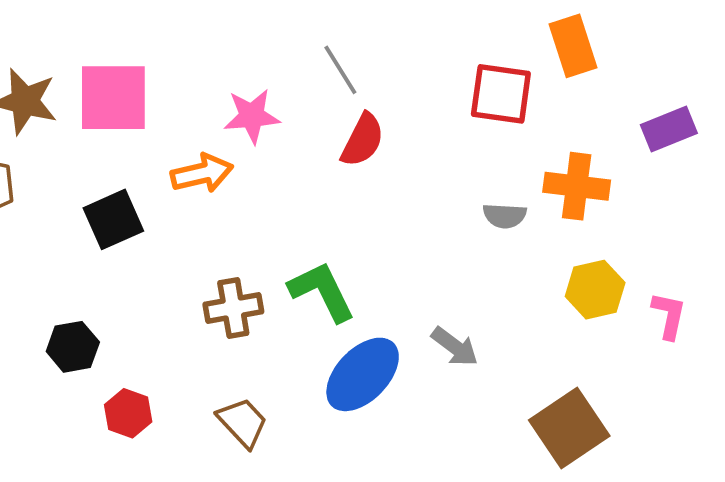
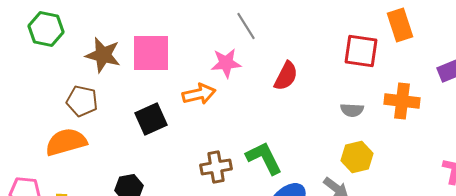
gray line: (340, 70) -> (246, 26), moved
gray semicircle: (505, 216) -> (352, 110), moved
yellow hexagon: (595, 290) -> (357, 157), moved

